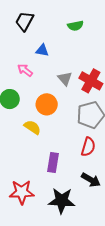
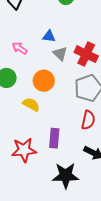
blue triangle: (42, 50) -> (49, 36), moved
red star: (22, 192) -> (24, 150), moved

